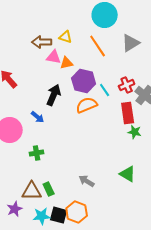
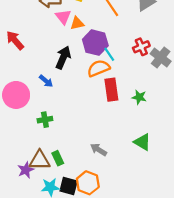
pink triangle: (54, 57) -> (63, 17), turned 42
cyan line: (105, 90) -> (109, 54), moved
red rectangle: (128, 113) -> (111, 90), moved
green star: (135, 132) -> (139, 97), moved
purple star: (15, 209) -> (26, 170), moved

